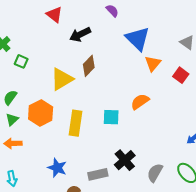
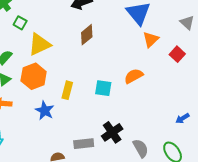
yellow triangle: (62, 79) -> (39, 44), moved
yellow rectangle: (76, 123) -> (67, 90), size x0.7
blue star: (57, 168) -> (45, 111), moved
gray semicircle: (155, 173) -> (141, 148), turned 114

